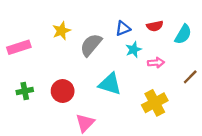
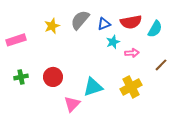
red semicircle: (155, 26) -> (131, 22), size x1.5
gray semicircle: (91, 45) -> (80, 20), moved
cyan triangle: (110, 84) -> (93, 87), moved, turned -35

